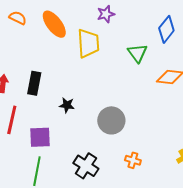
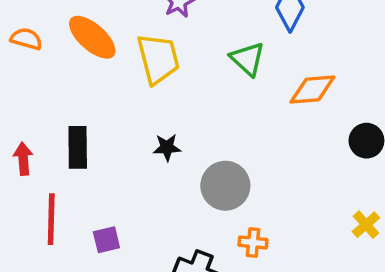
black star: (67, 105) -> (167, 147), moved
purple square: (40, 137) -> (106, 240), size x0.7
orange cross: (133, 160) -> (253, 242), moved

